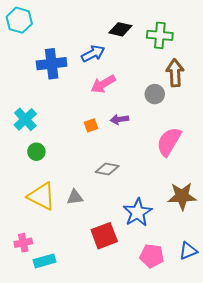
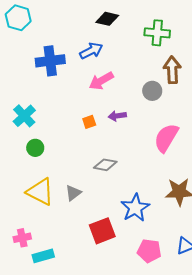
black diamond: (120, 29) -> (107, 19), moved
gray triangle: (75, 197) -> (73, 193), turned -30

